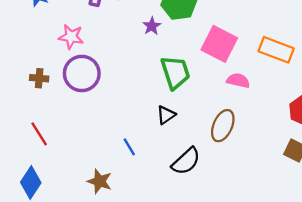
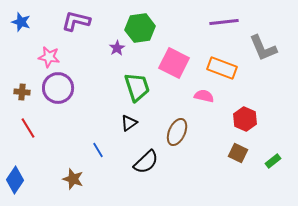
pink semicircle: (238, 81) -> (204, 96), moved
red line: (39, 134) -> (28, 128), moved

